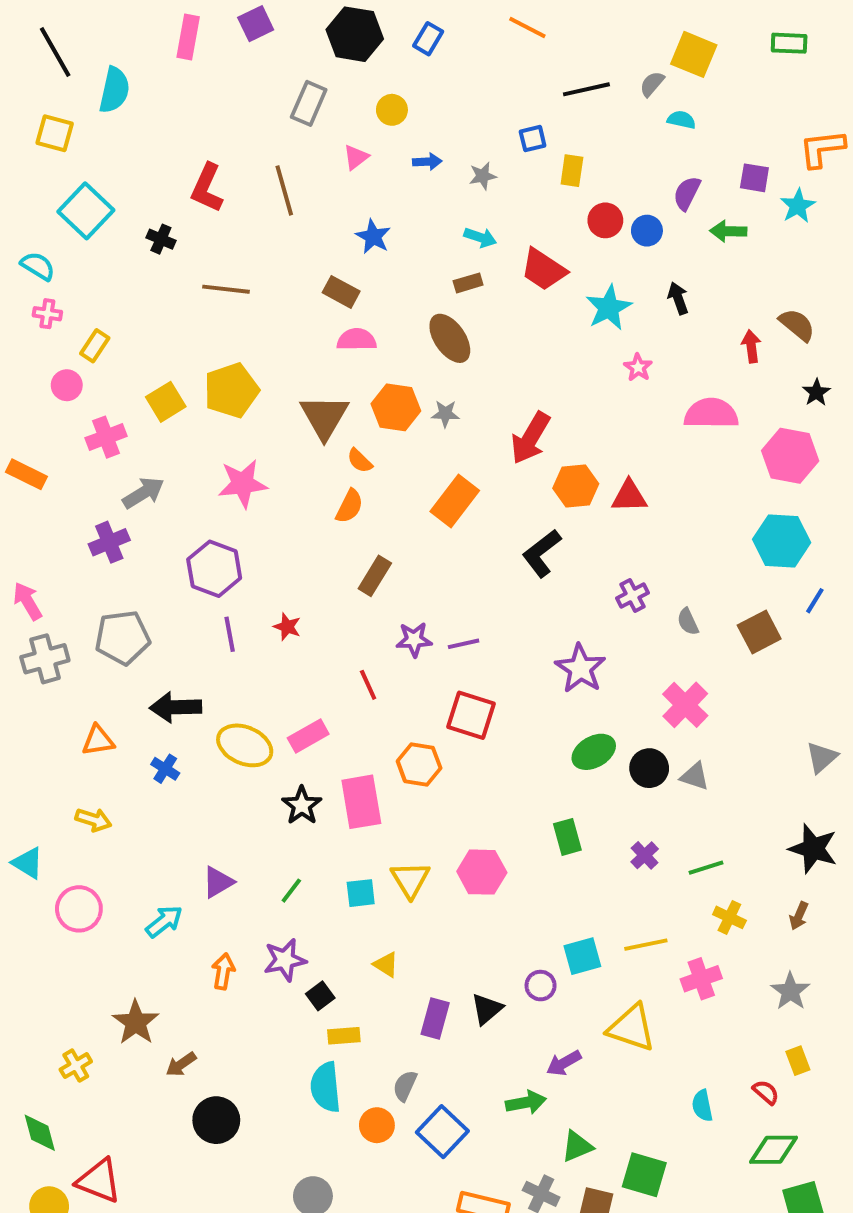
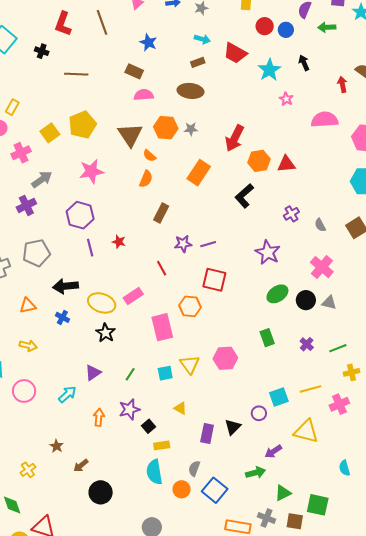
brown ellipse: (450, 338) -> (191, 91), turned -45
black star: (302, 805) -> (106, 333), moved
yellow cross: (729, 917) -> (351, 372), turned -35
brown star: (136, 1022) -> (57, 446), size x0.6

